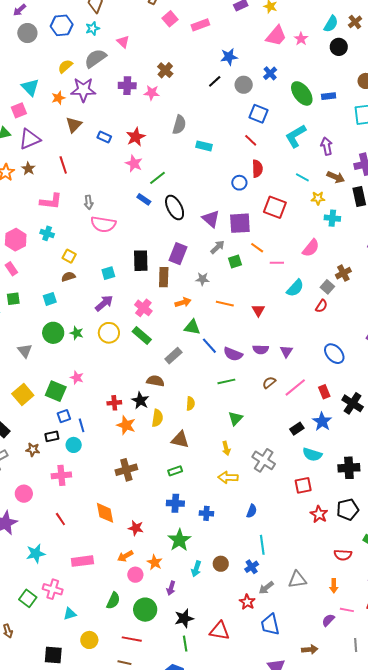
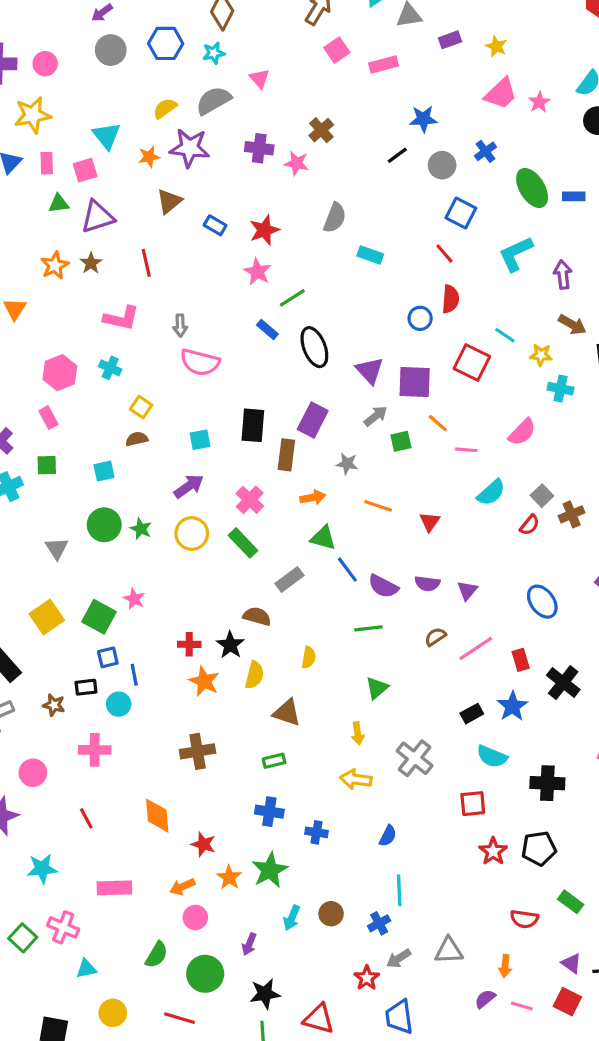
cyan line: (302, 177) -> (505, 335), moved
brown cross: (343, 273) -> (572, 514), moved
orange star: (155, 562) -> (229, 877), moved
purple semicircle: (328, 620) -> (485, 999), moved

